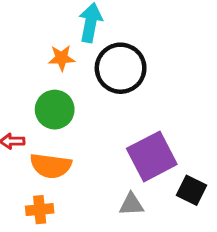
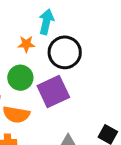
purple square: (152, 156) -> (53, 92), moved

